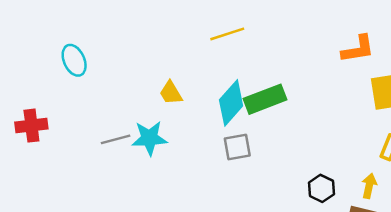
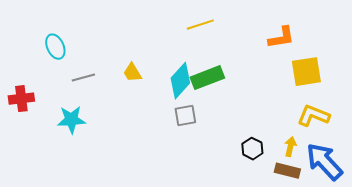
yellow line: (227, 34) -> (200, 25), moved
cyan star: (149, 138) -> (71, 120), moved
gray line: (116, 139) -> (83, 78), moved

